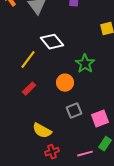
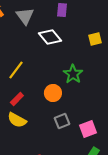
white diamond: (52, 42) -> (50, 37), moved
yellow semicircle: (42, 131) -> (17, 120), moved

